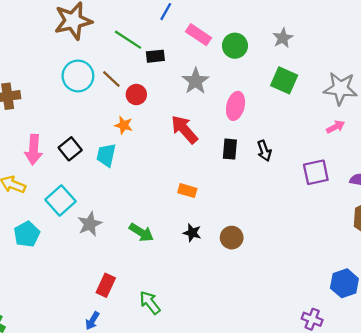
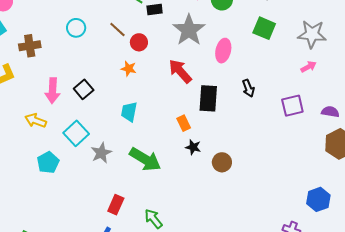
cyan circle: (78, 76) -> (76, 28), moved, size x0.7
gray star: (195, 81) -> (189, 30), size x1.4
black rectangle: (230, 149) -> (208, 98), moved, size x1.5
cyan trapezoid: (106, 155) -> (129, 112), moved
orange rectangle: (187, 191) -> (184, 123), turned 49
green arrow: (141, 232) -> (145, 159), size x1.5
black star: (192, 233) -> (193, 147), moved

